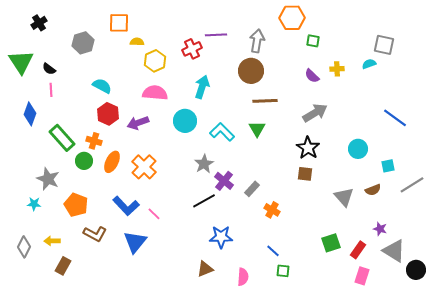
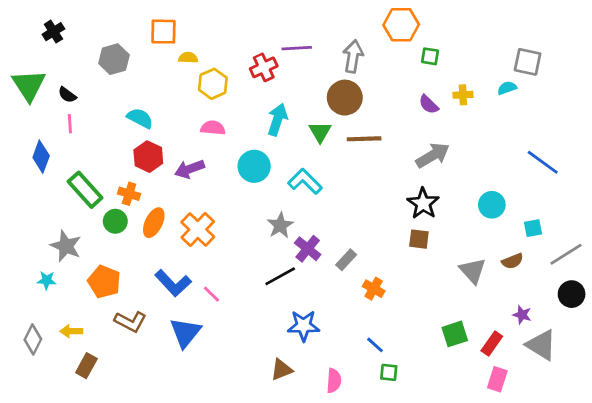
pink semicircle: (155, 93) -> (213, 128), size x0.7
green triangle: (257, 129) -> (320, 132), moved
black circle: (416, 270) -> (572, 294), moved

